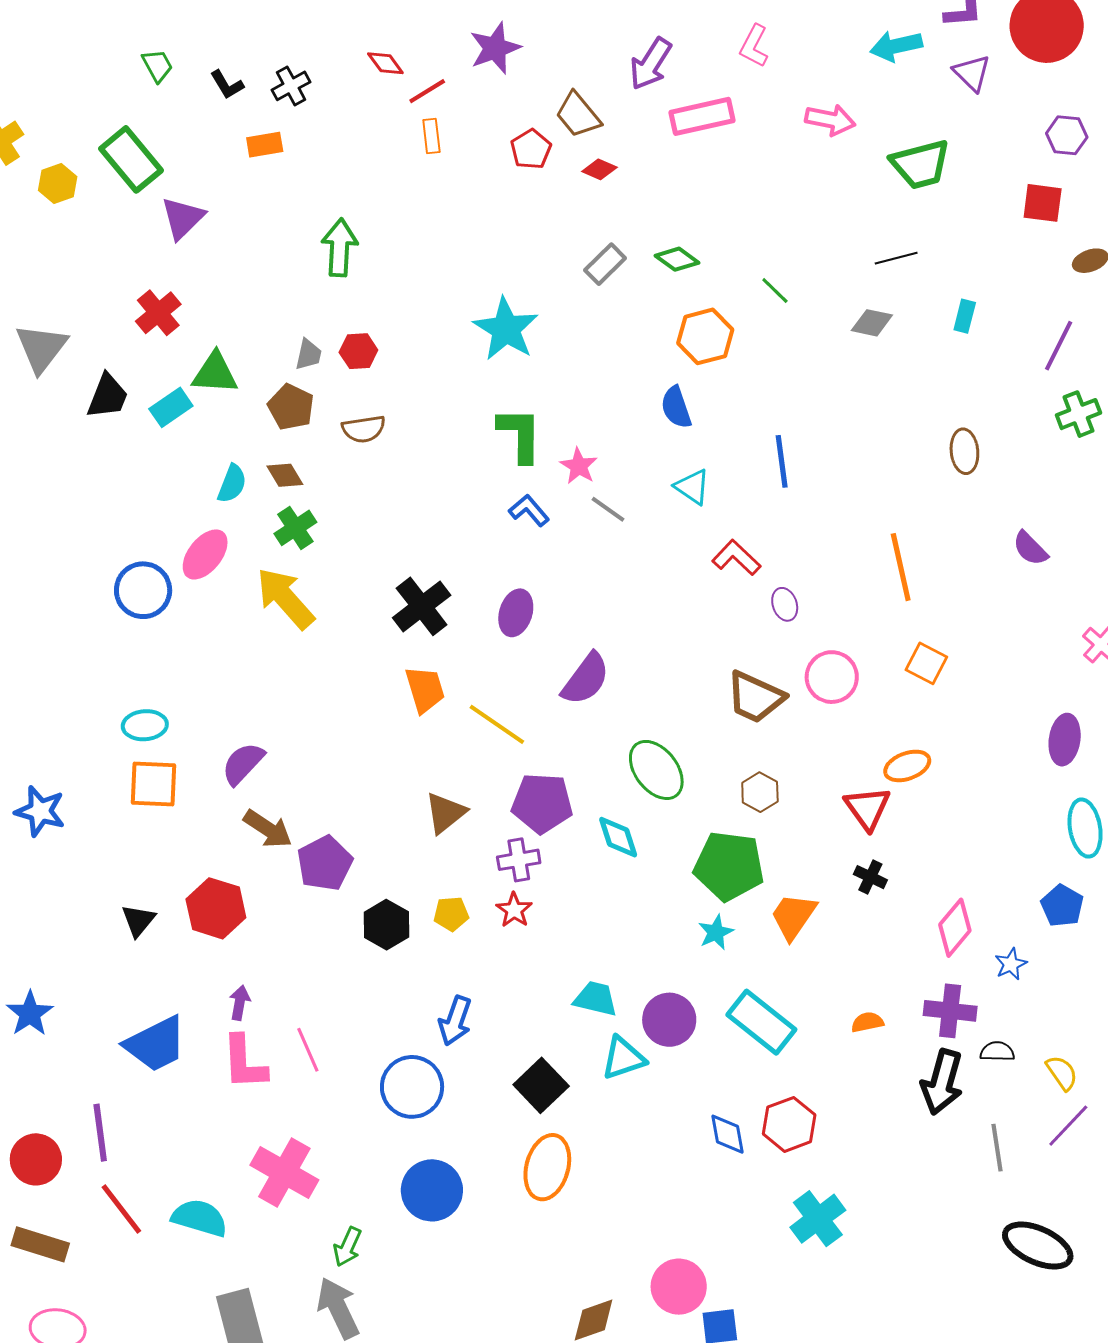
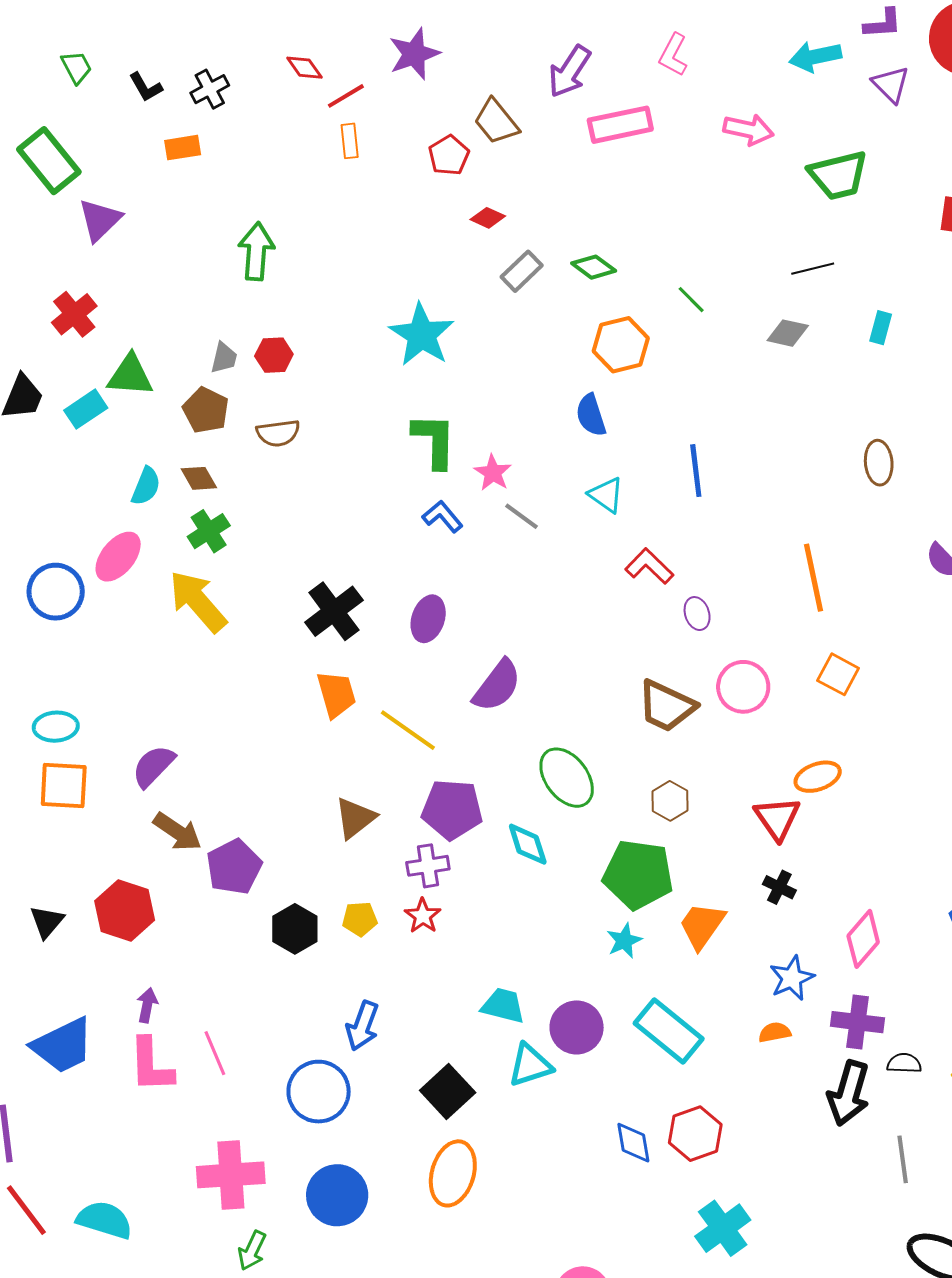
red diamond: (599, 169) -> (488, 218), moved
blue star: (1011, 964) -> (792, 978), moved, size x1.4
pink cross: (284, 1173) -> (231, 1175), moved, turned -34

